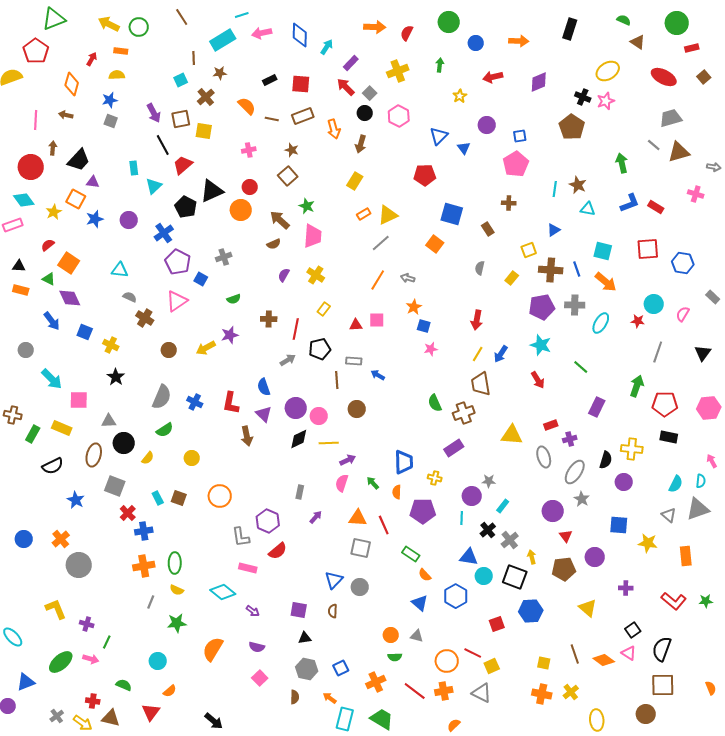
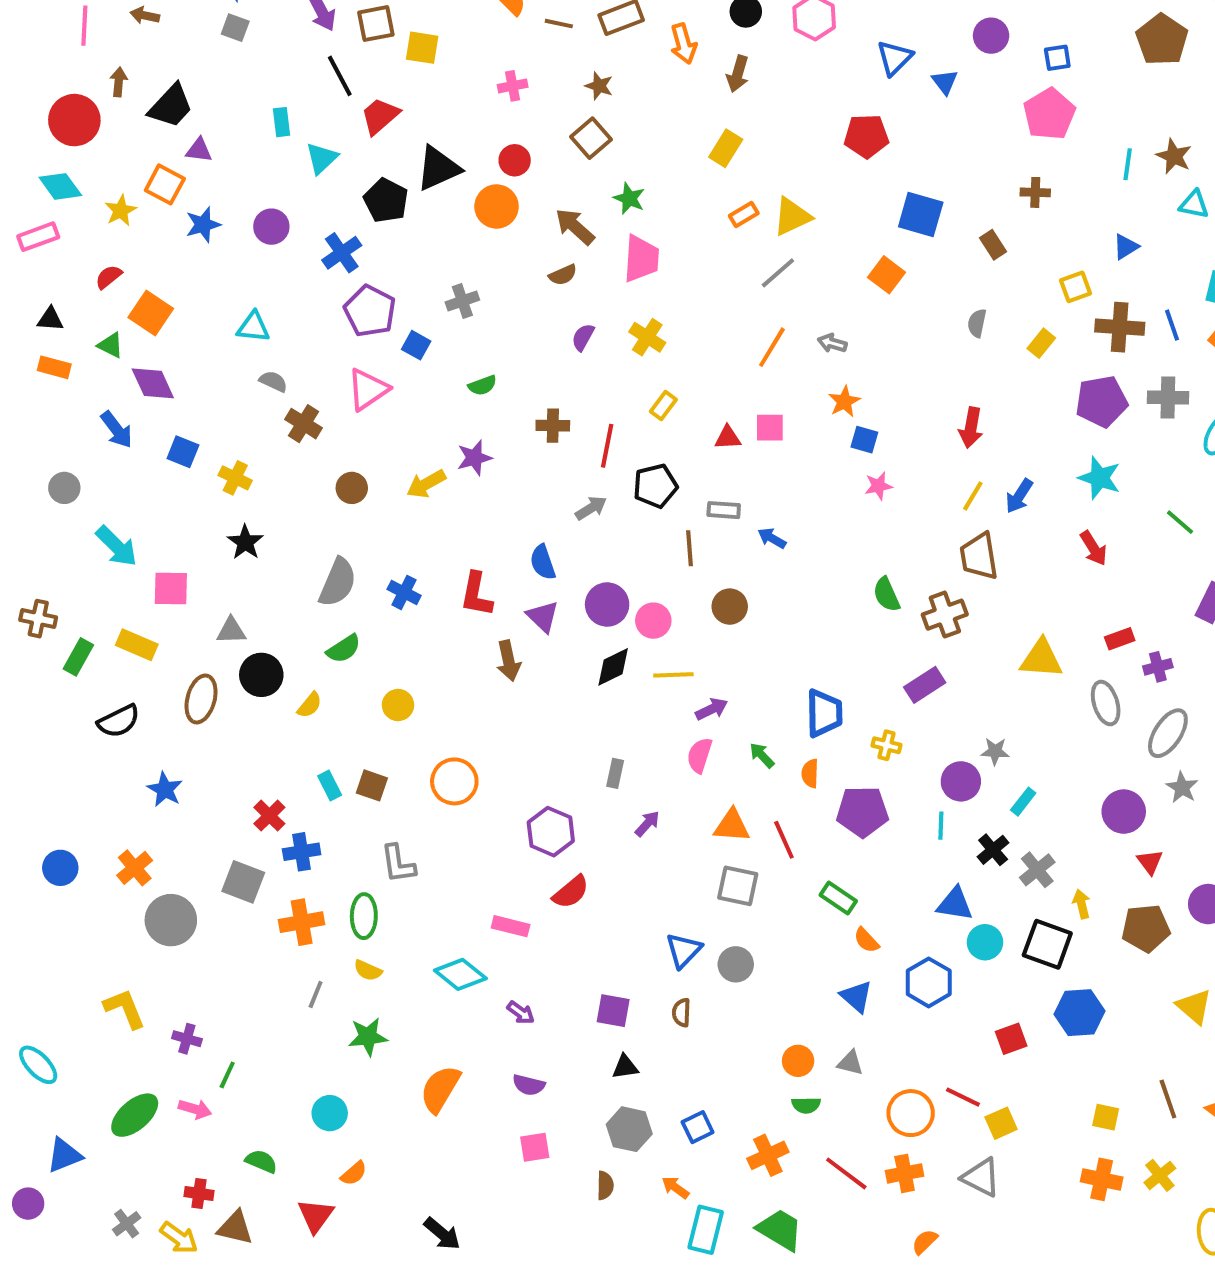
gray square: (115, 486) -> (243, 882), moved
gray L-shape: (241, 537) -> (398, 864), moved
pink square: (260, 678) -> (535, 1147), turned 35

